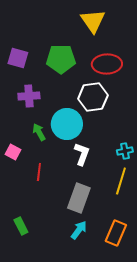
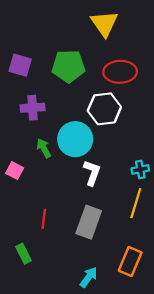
red line: (39, 172) -> (44, 219), moved
cyan arrow: (79, 230) -> (89, 277), moved

